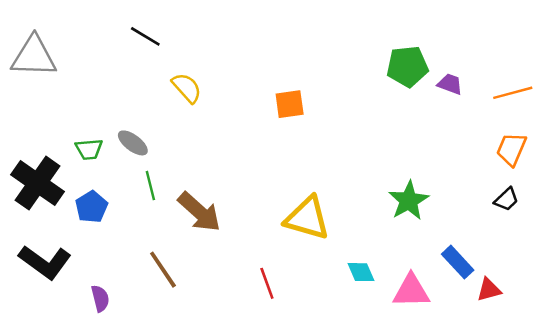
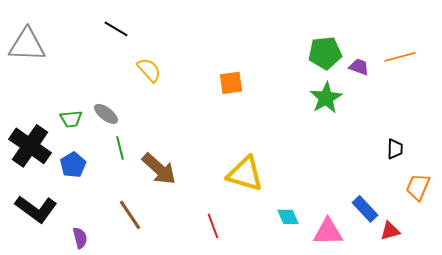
orange line: (513, 93) -> (400, 57), moved
orange trapezoid: (511, 149) -> (418, 187), moved
black trapezoid: (506, 199) -> (395, 149), moved, turned -45
green star: (409, 201) -> (326, 98), moved

